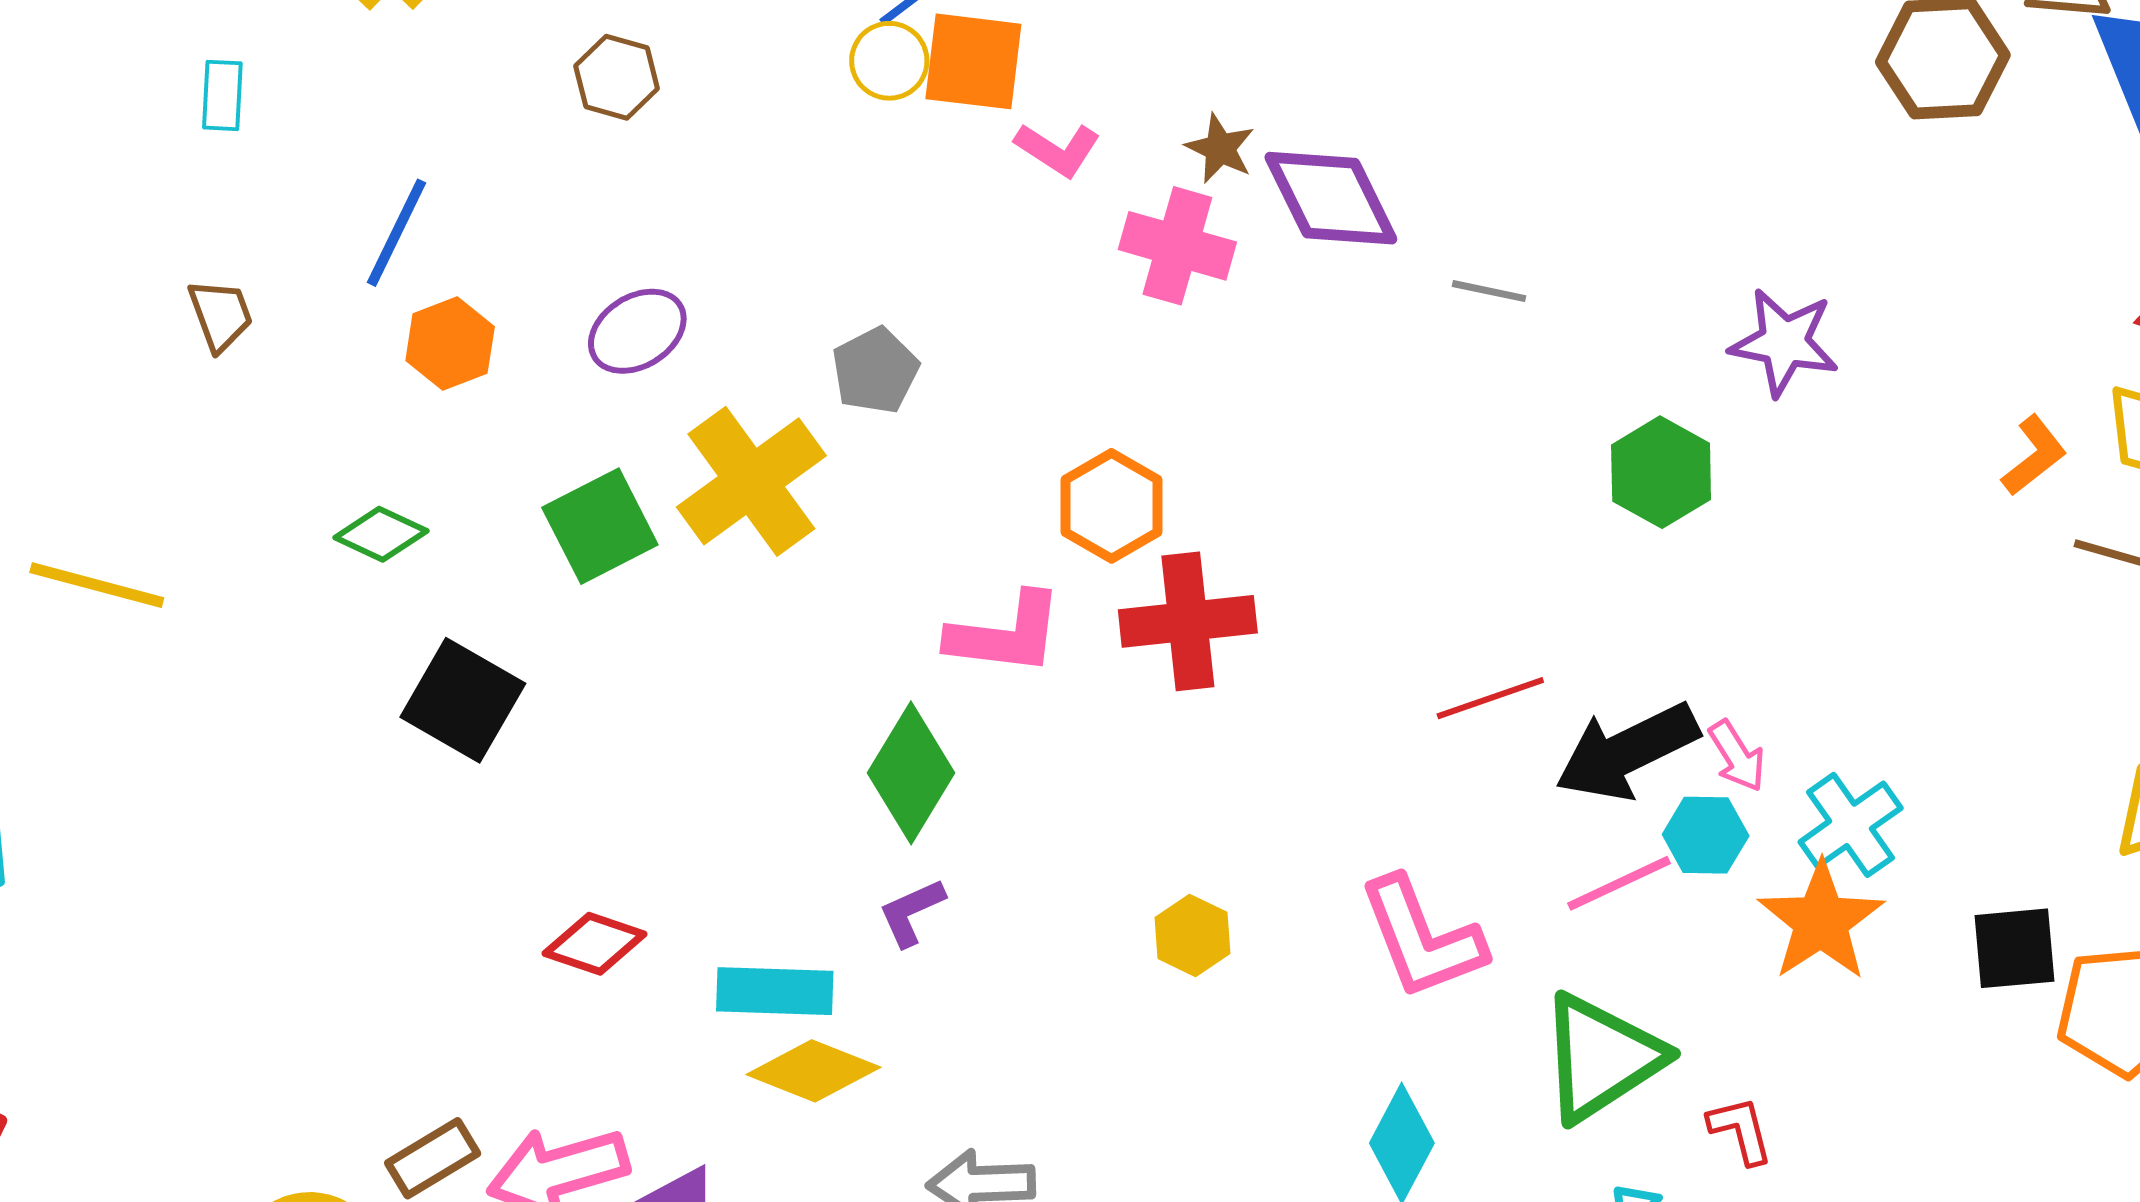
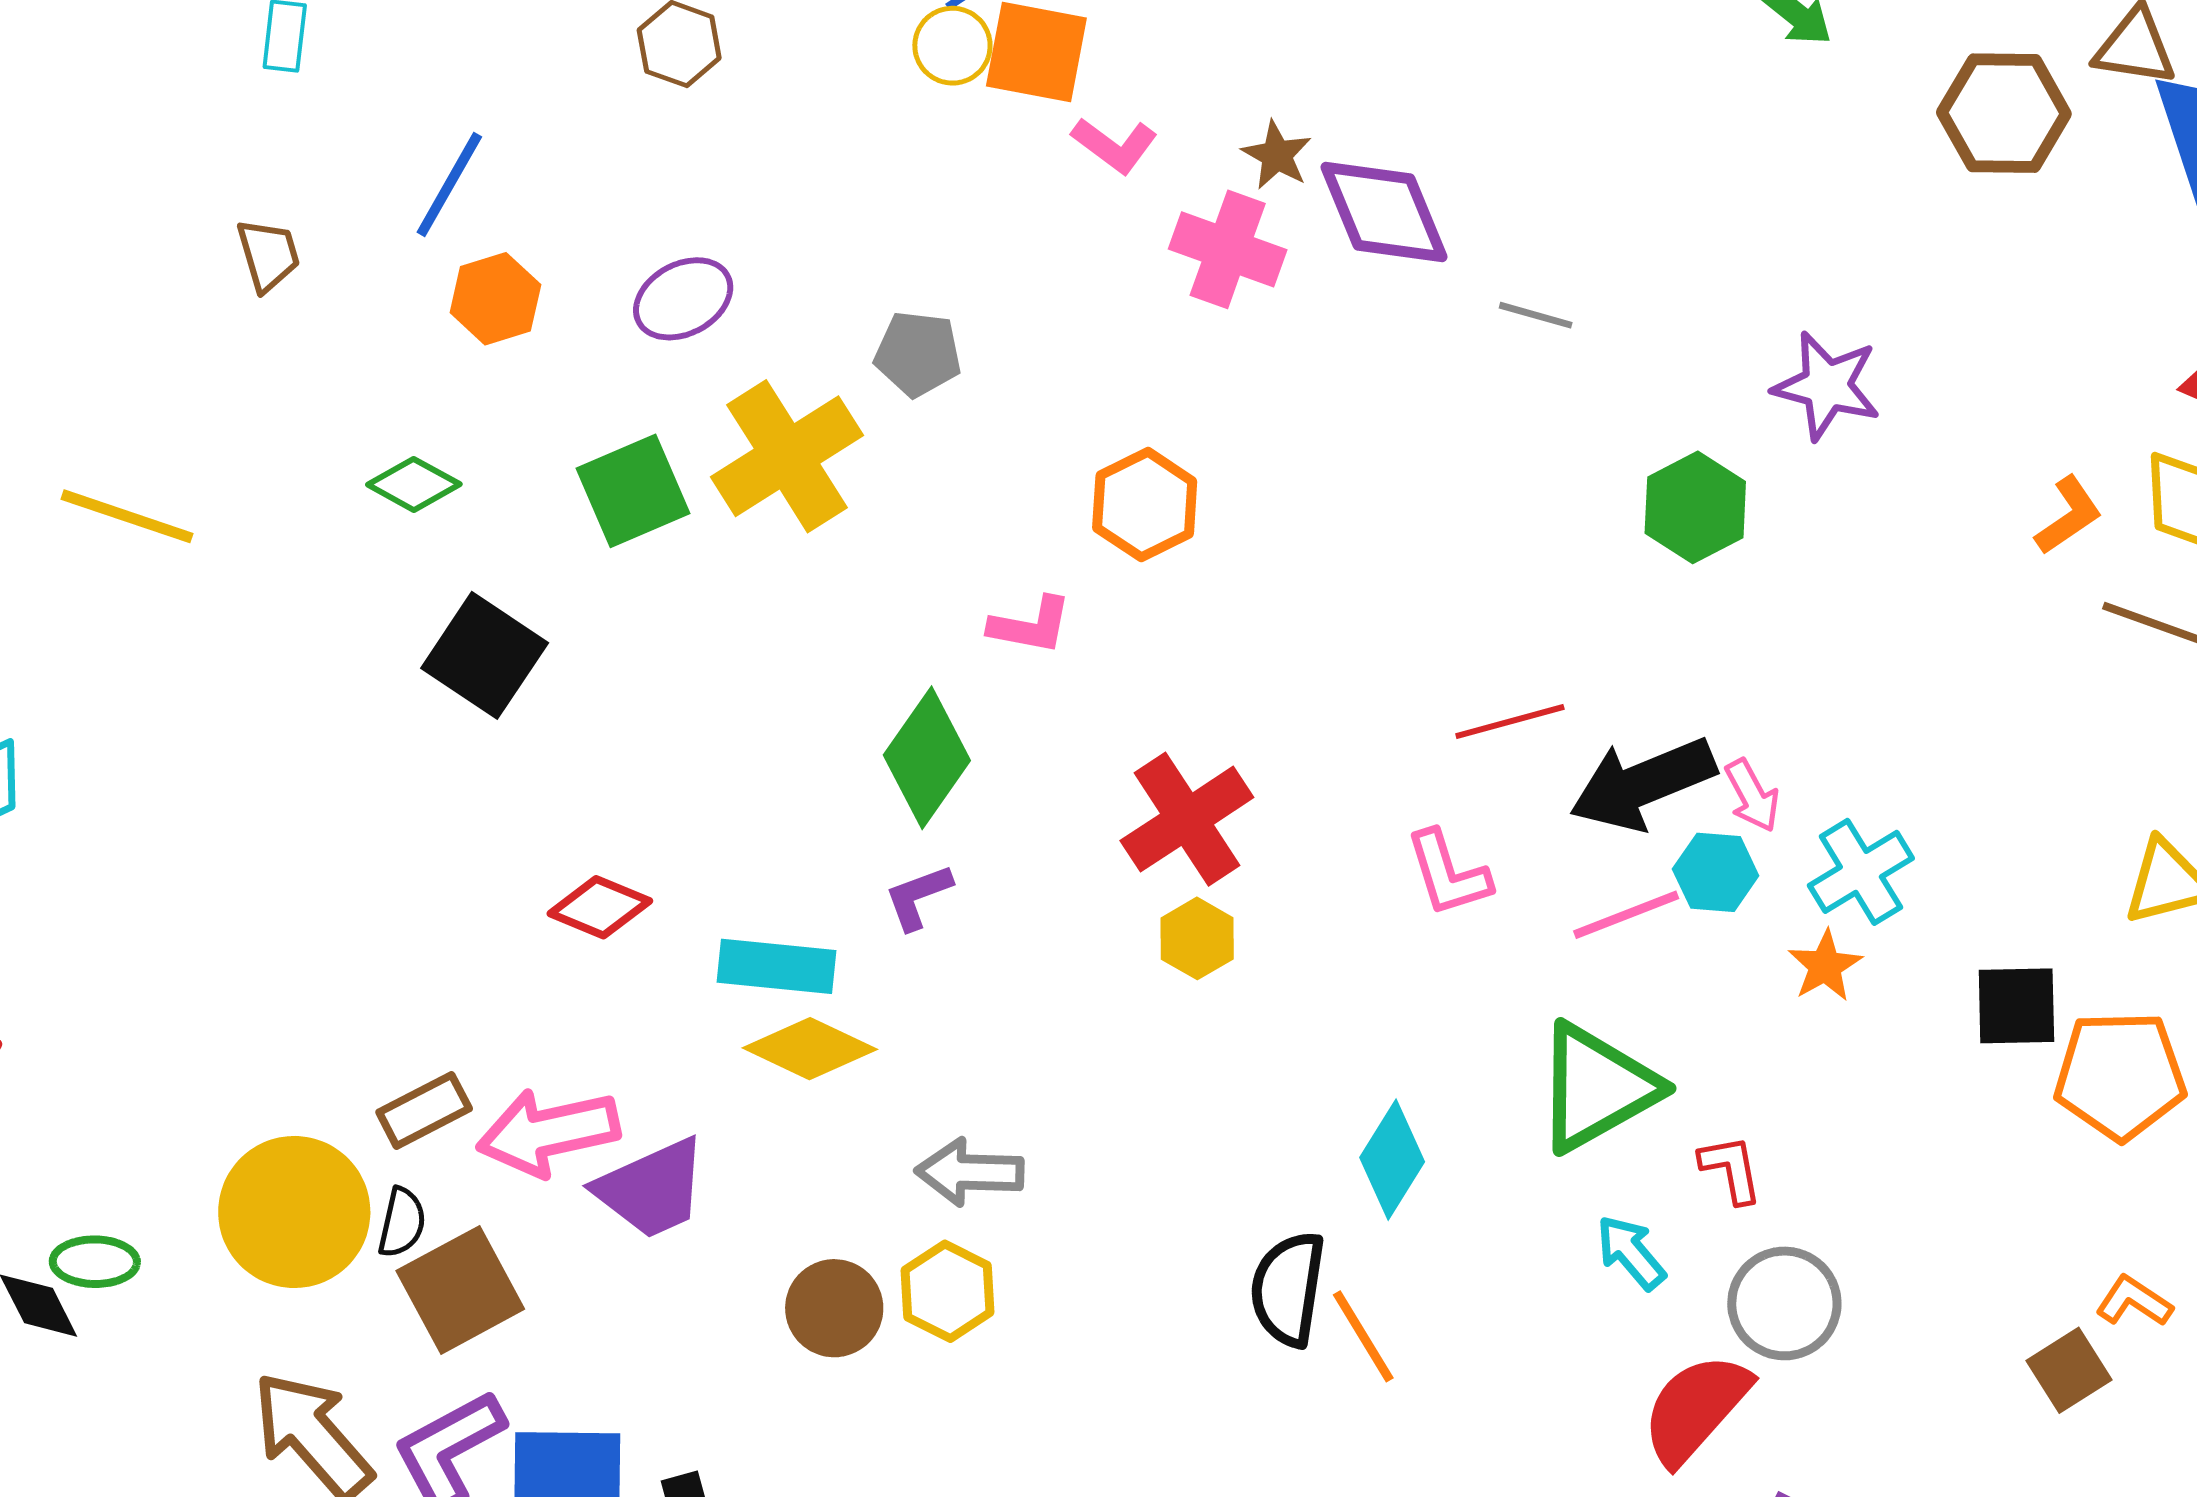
gray pentagon: (875, 371) -> (918, 354), turned 30
red cross: (1188, 621) -> (1187, 819), moved, turned -31
pink L-shape: (1006, 634) -> (1031, 625), size x0.7
orange star: (1821, 921) -> (1825, 966), size x0.6
pink L-shape: (1422, 938) -> (1448, 874), moved, size x0.7

